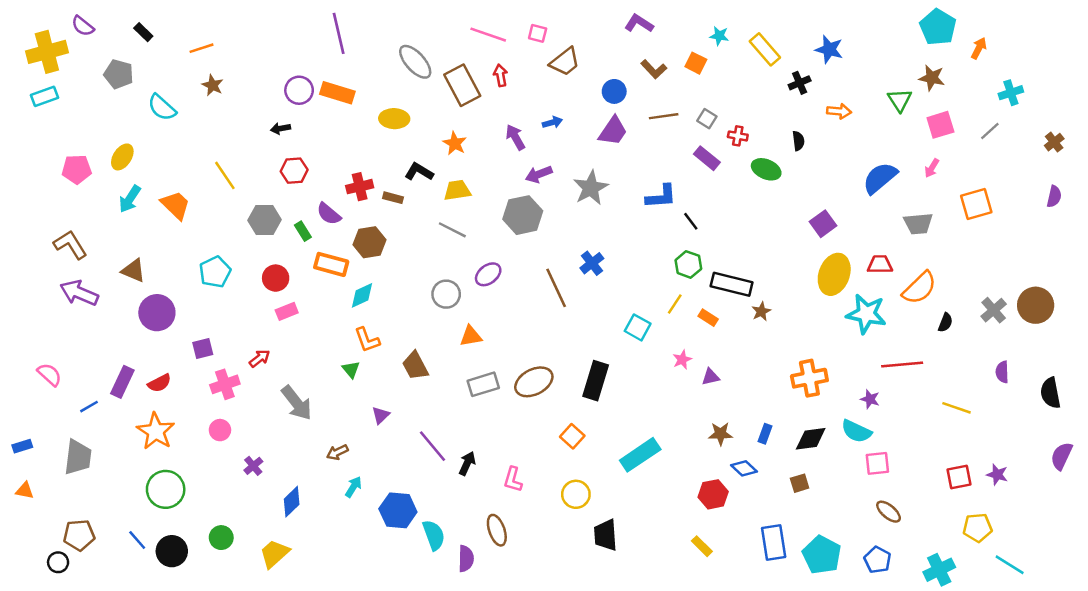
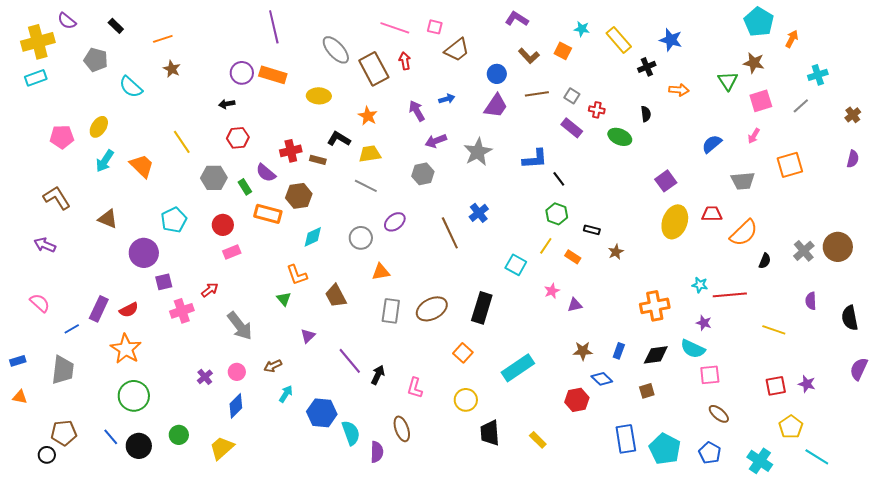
blue semicircle: (880, 178) -> (712, 144), size x0.7
gray hexagon: (523, 215) -> (423, 174), size x0.7
black rectangle: (732, 284) -> (592, 230), size x0.5
purple arrow: (79, 293) -> (45, 245), moved, size x0.7
cyan diamond: (362, 295) -> (313, 237), moved
purple circle: (157, 313) -> (144, 253), moved
cyan star: (866, 314) -> (700, 285), moved, size x0.5
gray rectangle: (483, 384) -> (391, 311), turned -65
pink circle: (220, 430) -> (237, 372), moved
yellow pentagon: (978, 528) -> (791, 427), turned -30
yellow rectangle: (702, 546) -> (538, 440), moved
cyan cross: (939, 570) -> (760, 461), turned -30

